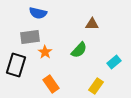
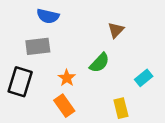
brown triangle: (92, 24) -> (116, 30), turned -48
orange star: (45, 52) -> (67, 78), moved
yellow rectangle: (96, 86) -> (121, 108), turned -49

